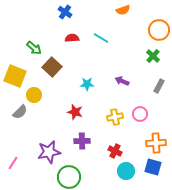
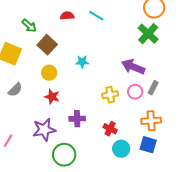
green cross: (153, 56) -> (148, 34), size x1.5
purple arrow: (122, 81) -> (133, 67), moved, size x1.6
gray rectangle: (159, 86) -> (153, 88), moved
yellow circle: (34, 95) -> (49, 73), moved
red star: (75, 112) -> (52, 97), moved

